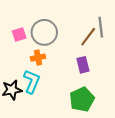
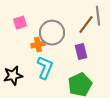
gray circle: (44, 32) -> (52, 33), moved
cyan L-shape: (32, 82) -> (45, 68), moved

